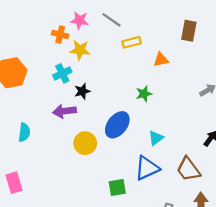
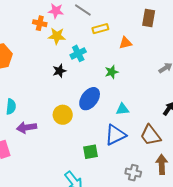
cyan cross: (62, 73) -> (78, 53), moved
purple arrow: (64, 111) -> (27, 127), moved
cyan triangle: (156, 138) -> (122, 109), turned 32

